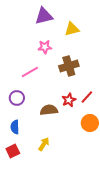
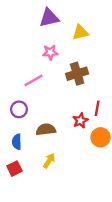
red line: (87, 97) -> (97, 108), turned -32
red star: (69, 100) -> (80, 121), moved
brown semicircle: (49, 110) -> (46, 129), moved

